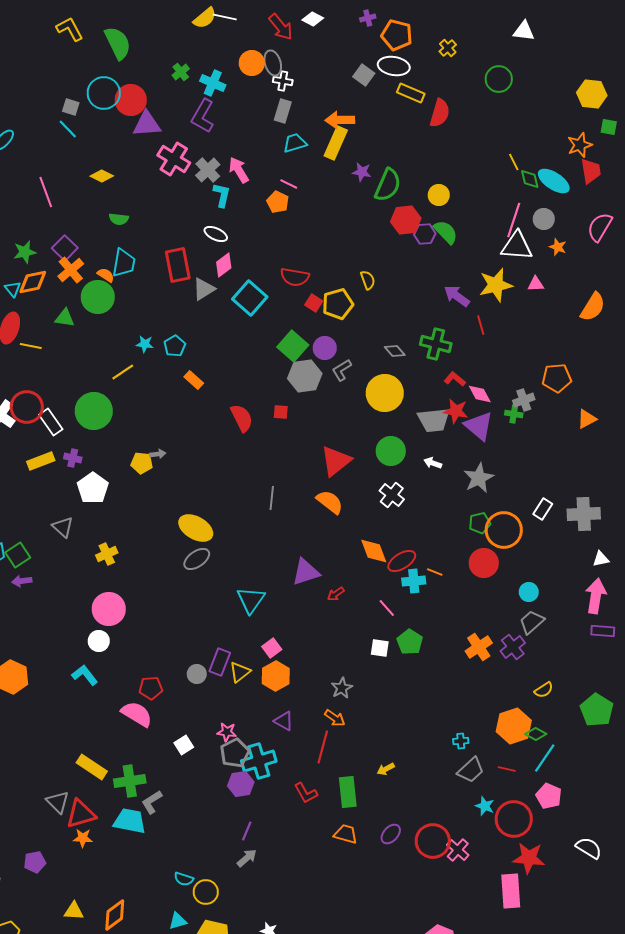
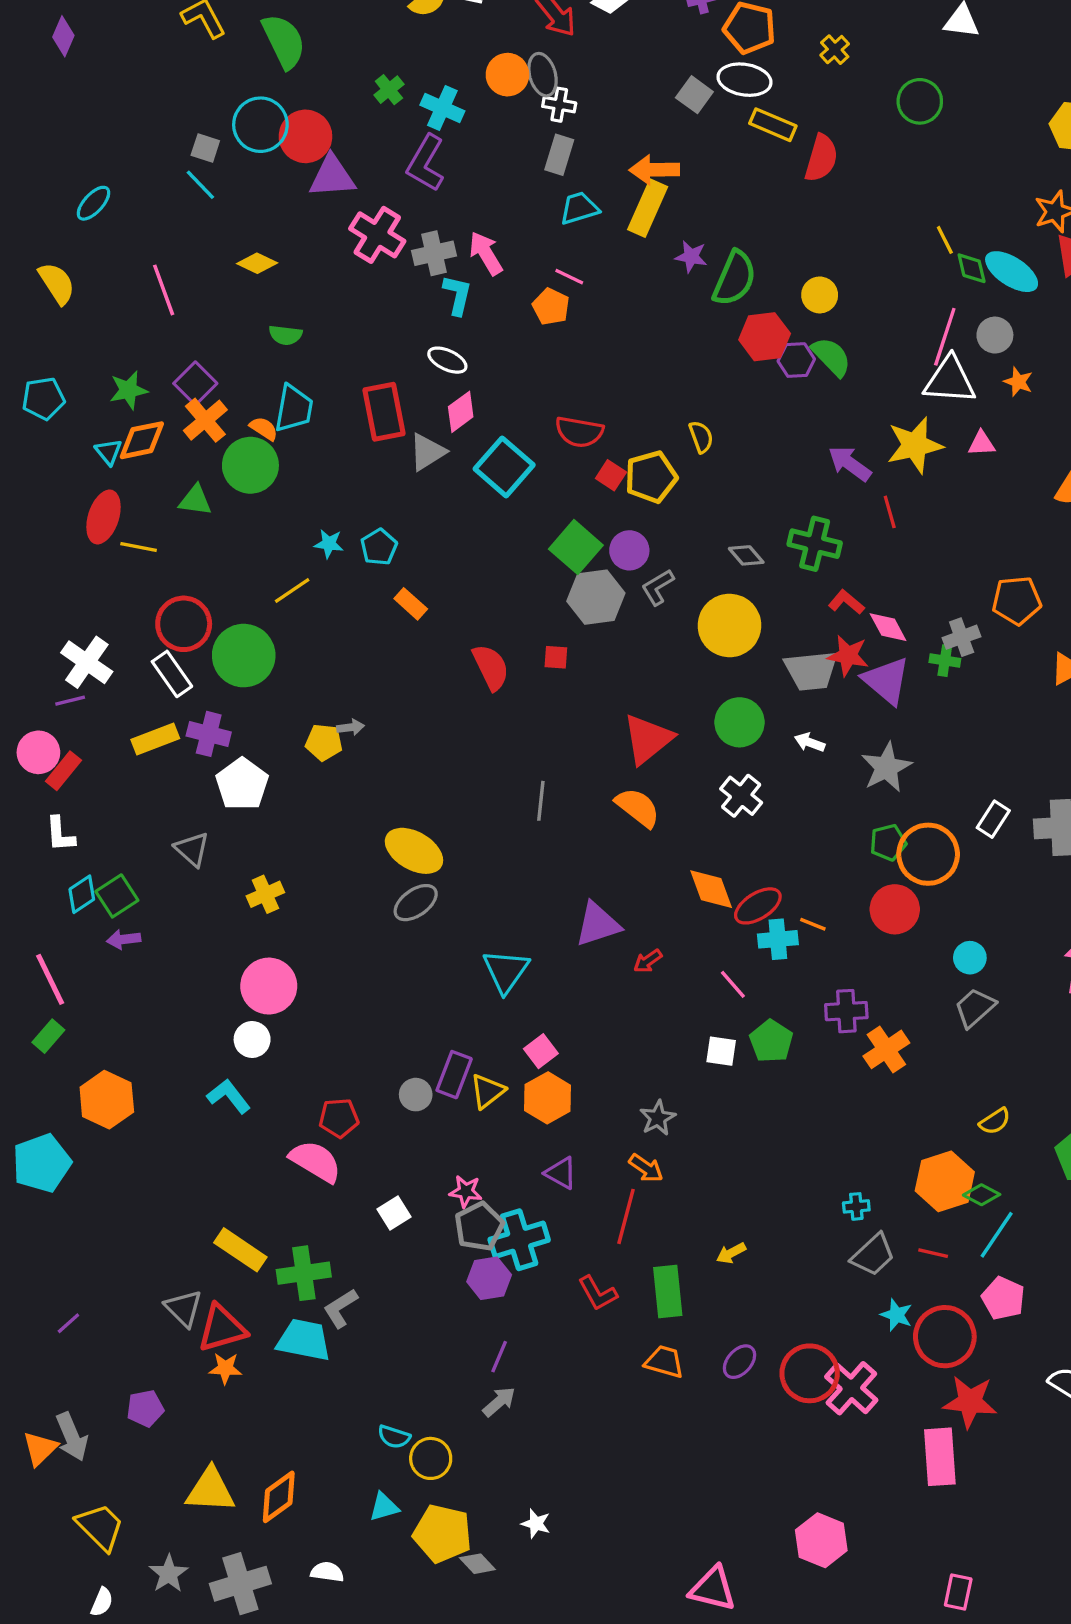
gray cross: (208, 170) -> (434, 253), turned 30
red circle: (27, 407) -> (184, 624), moved
purple cross: (73, 458) -> (209, 734), size x1.4
purple cross: (513, 647) -> (846, 1011), moved, turned 35
pink cross: (458, 850) -> (851, 1388), size x1.4
yellow triangle: (74, 911) -> (210, 1490), size x1.5

